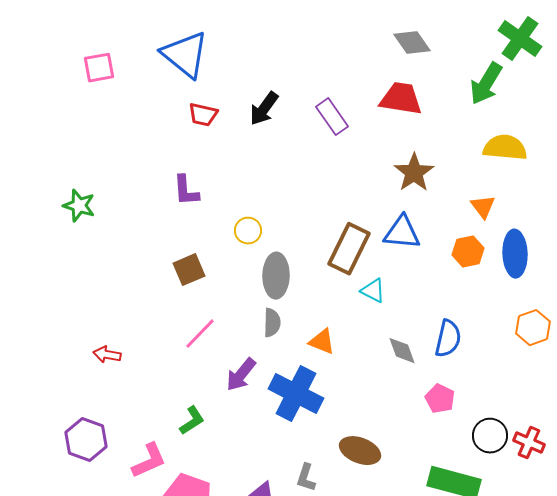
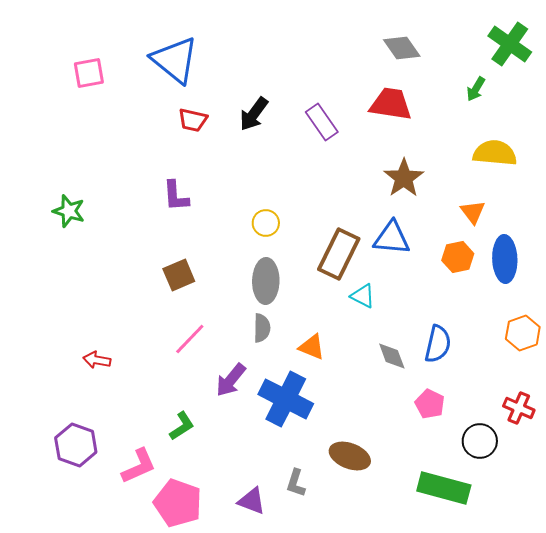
green arrow: (486, 84) -> (476, 89), size x0.6
yellow circle: (248, 231) -> (266, 223), moved
red cross: (529, 443) -> (519, 408), moved

